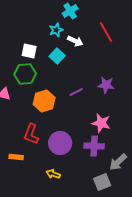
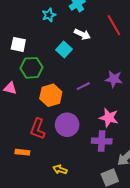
cyan star: (56, 30) -> (49, 15), moved
white square: (29, 51) -> (18, 44), moved
purple circle: (60, 143) -> (67, 125), moved

